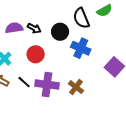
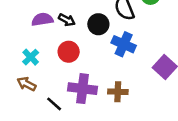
black line: (24, 82) -> (54, 104), moved
brown cross: (76, 87) -> (118, 92), turned -35

